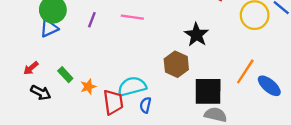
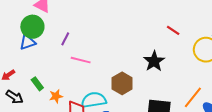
pink line: (132, 17) -> (81, 60), moved
brown hexagon: (176, 64) -> (122, 83), moved

